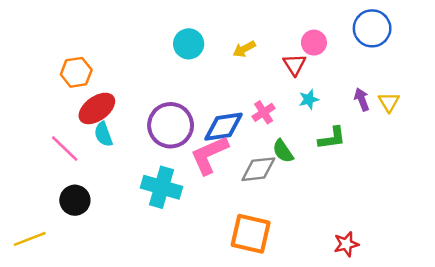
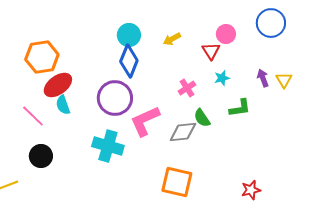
orange hexagon: (76, 72) -> (42, 57), size x1.4
blue diamond: (223, 127) -> (129, 61), moved, turned -60

